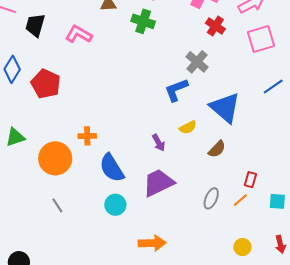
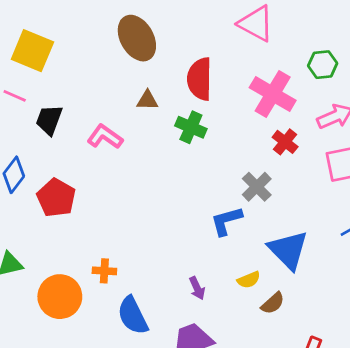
yellow semicircle: (188, 127) -> (249, 280), moved

